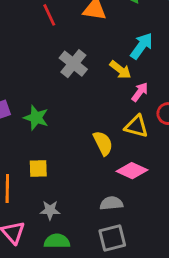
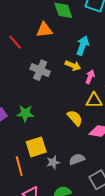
yellow square: (38, 169) -> (36, 147), size x1.5
gray semicircle: (111, 203) -> (77, 159), moved
gray star: (50, 210) -> (53, 162), moved

